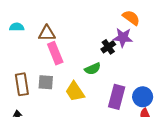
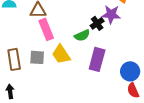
green semicircle: (93, 69) -> (82, 35), moved
yellow trapezoid: (75, 92) -> (61, 54), moved
purple rectangle: (117, 97) -> (97, 59), moved

